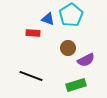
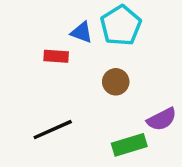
purple semicircle: (86, 60) -> (162, 119), moved
black line: (31, 76) -> (53, 130), turned -45

